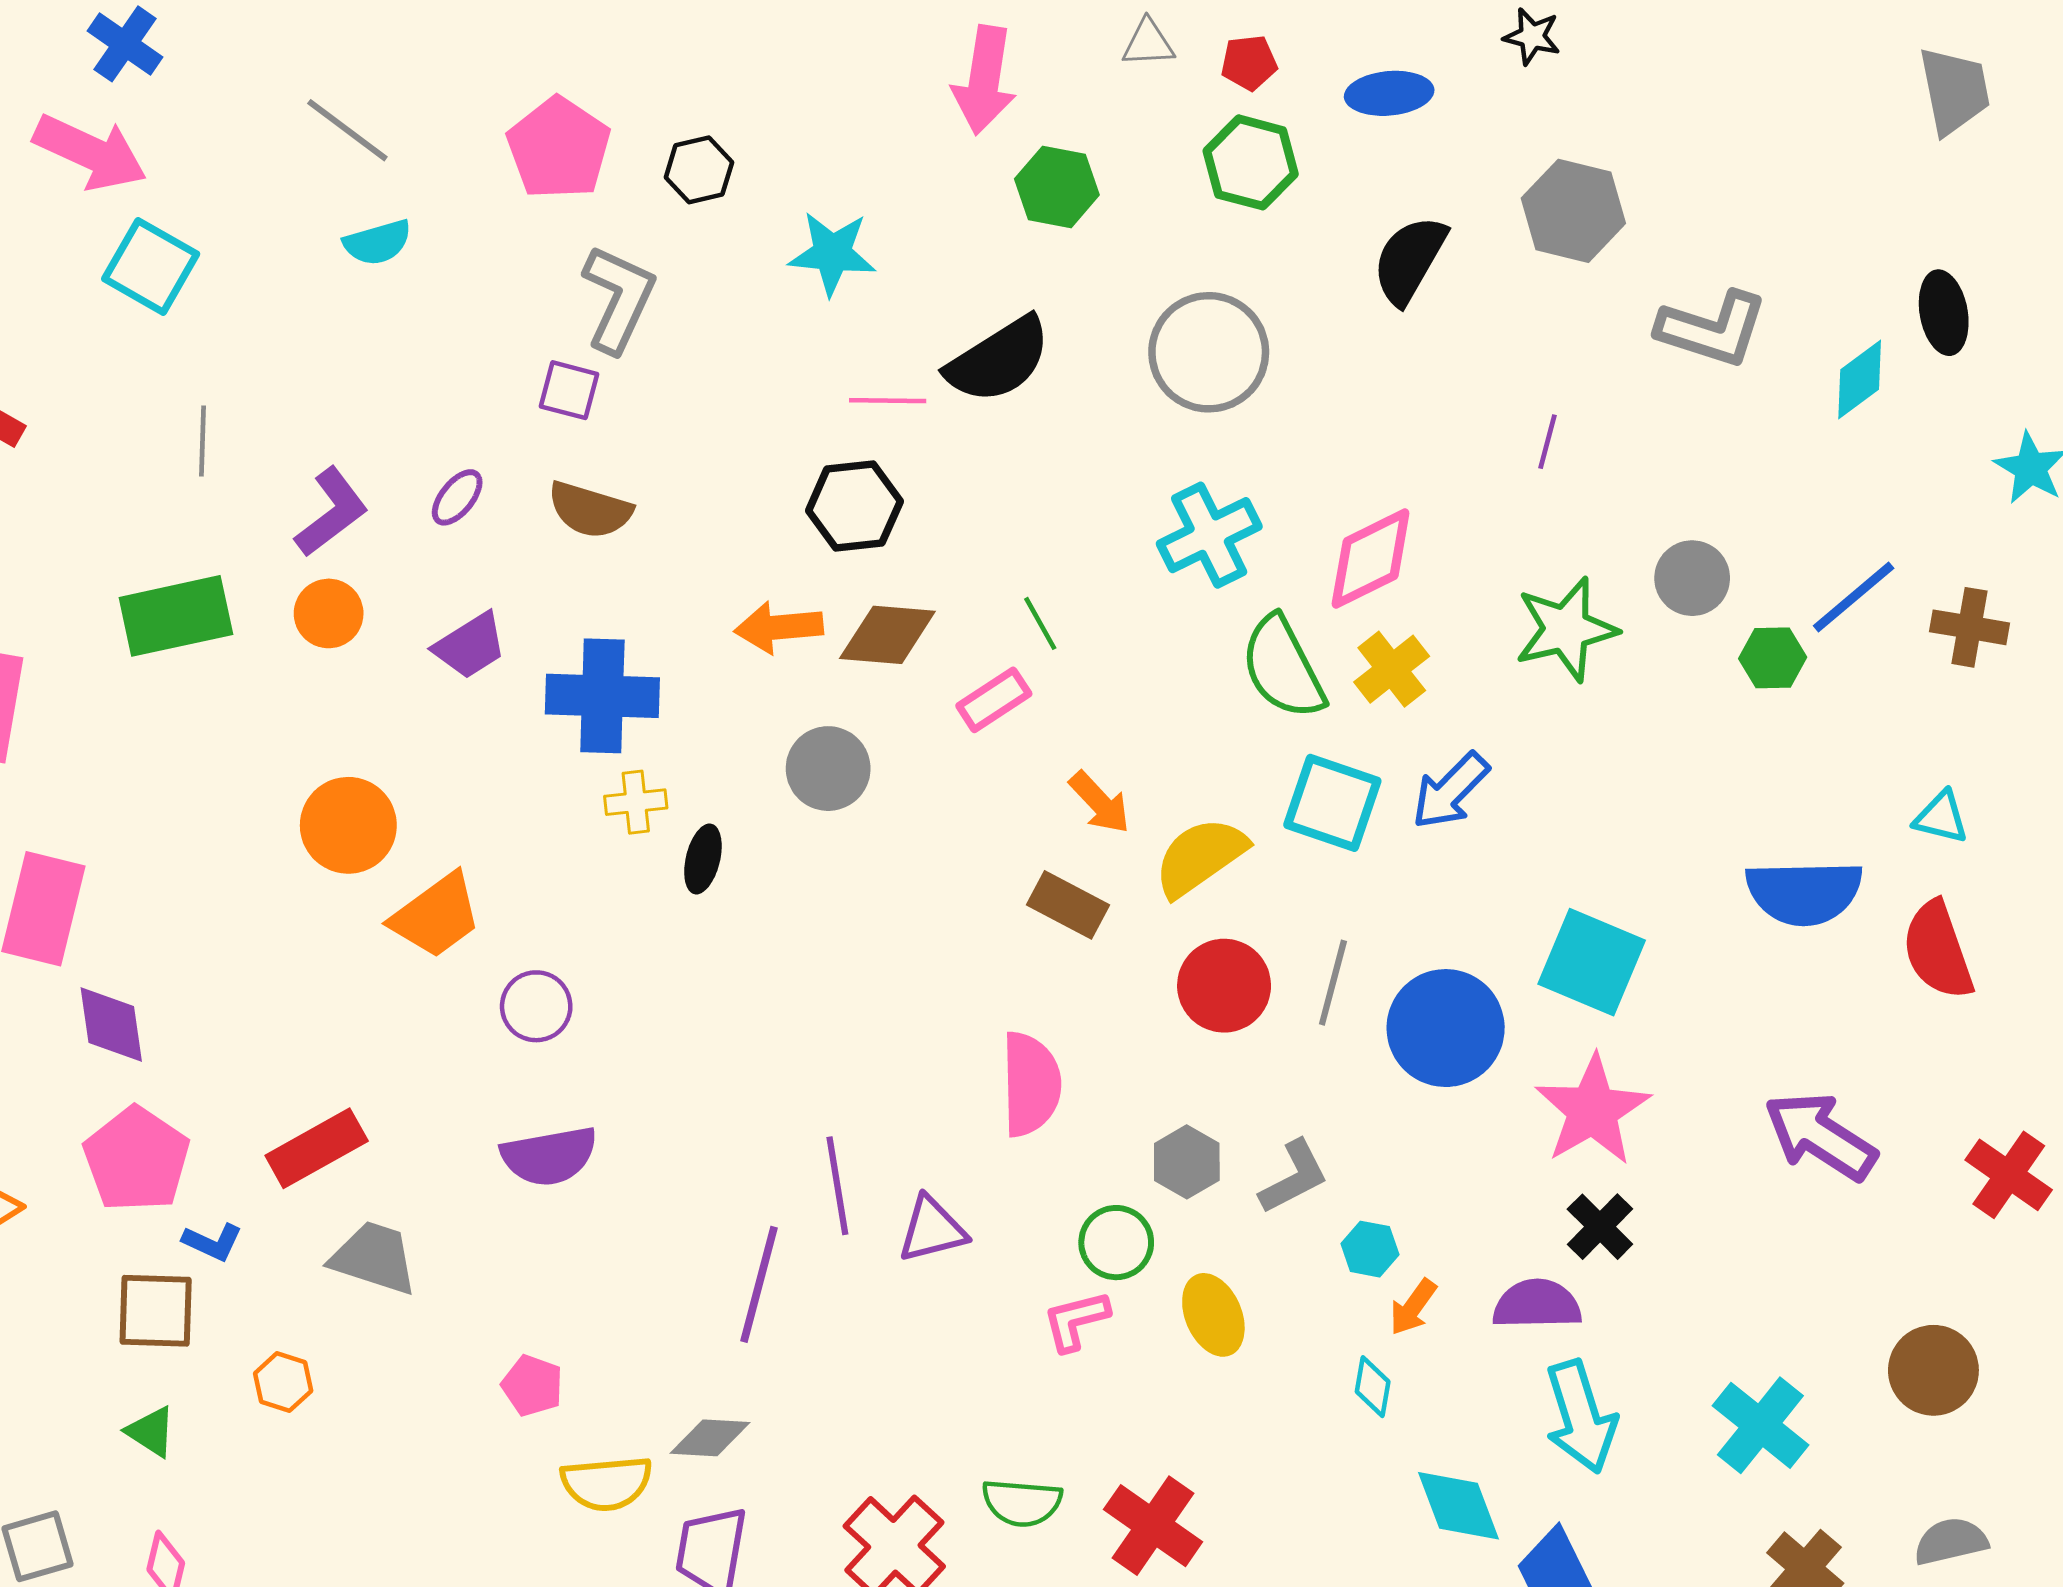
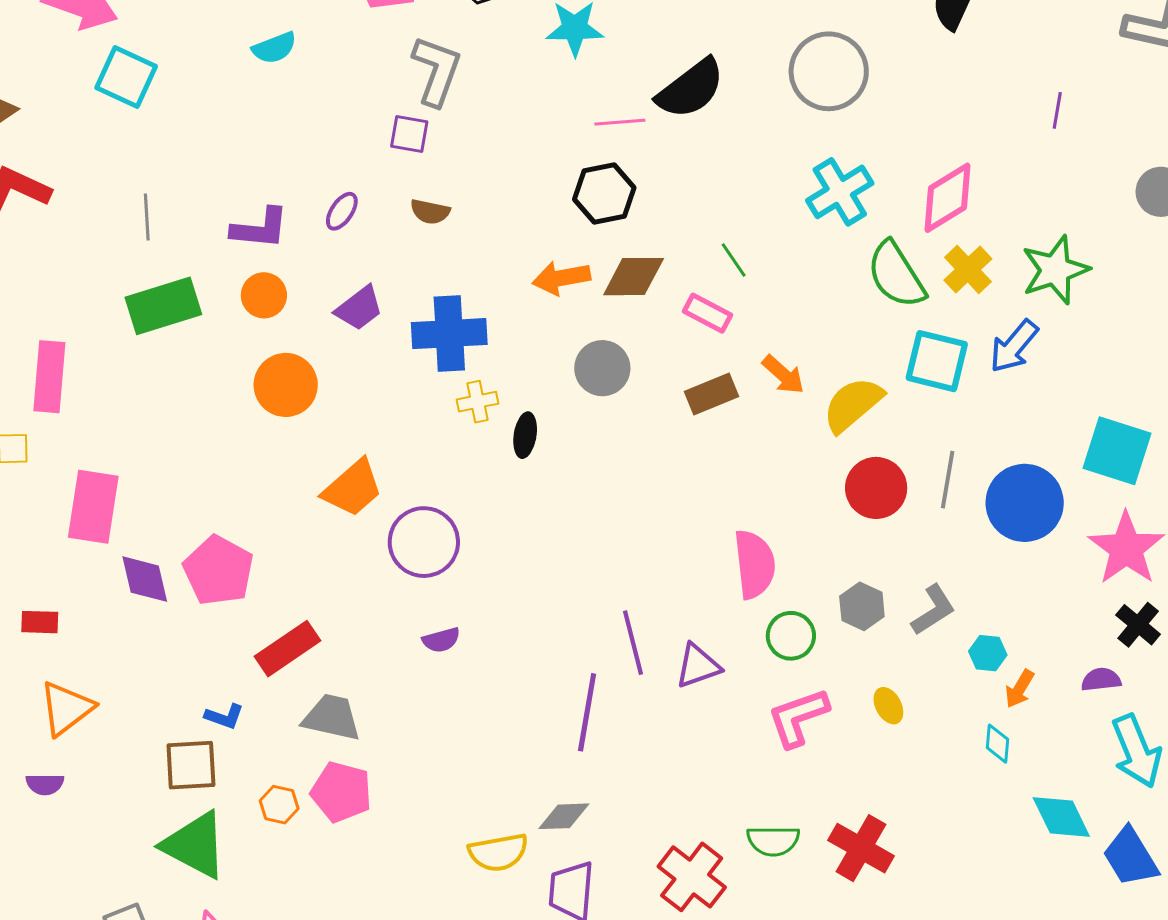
gray line: (203, 441) -> (147, 217), moved
brown semicircle: (590, 510) -> (430, 212), size x0.7
purple L-shape: (332, 512) -> (260, 228), turned 48
green star: (1566, 629) -> (1055, 270), moved
pink rectangle: (994, 700) -> (707, 313), turned 66
orange circle: (348, 825) -> (286, 385), moved
brown rectangle: (1068, 905) -> (712, 394), moved, turned -45
purple circle: (536, 1006) -> (424, 542), size x1.5
purple semicircle: (549, 1156) -> (441, 640), size x0.6
pink pentagon: (137, 1159) -> (218, 571), moved
green circle: (1116, 1243) -> (791, 636), moved
purple semicircle: (1537, 1304) -> (1101, 680), size x0.7
yellow ellipse: (1213, 1315) -> (888, 706), size x0.7
pink L-shape: (1076, 1321) -> (798, 717), size x1.4
pink pentagon: (532, 1386) -> (341, 792), moved, size x1.5
green triangle: (151, 1432) -> (195, 845), size x2.0

